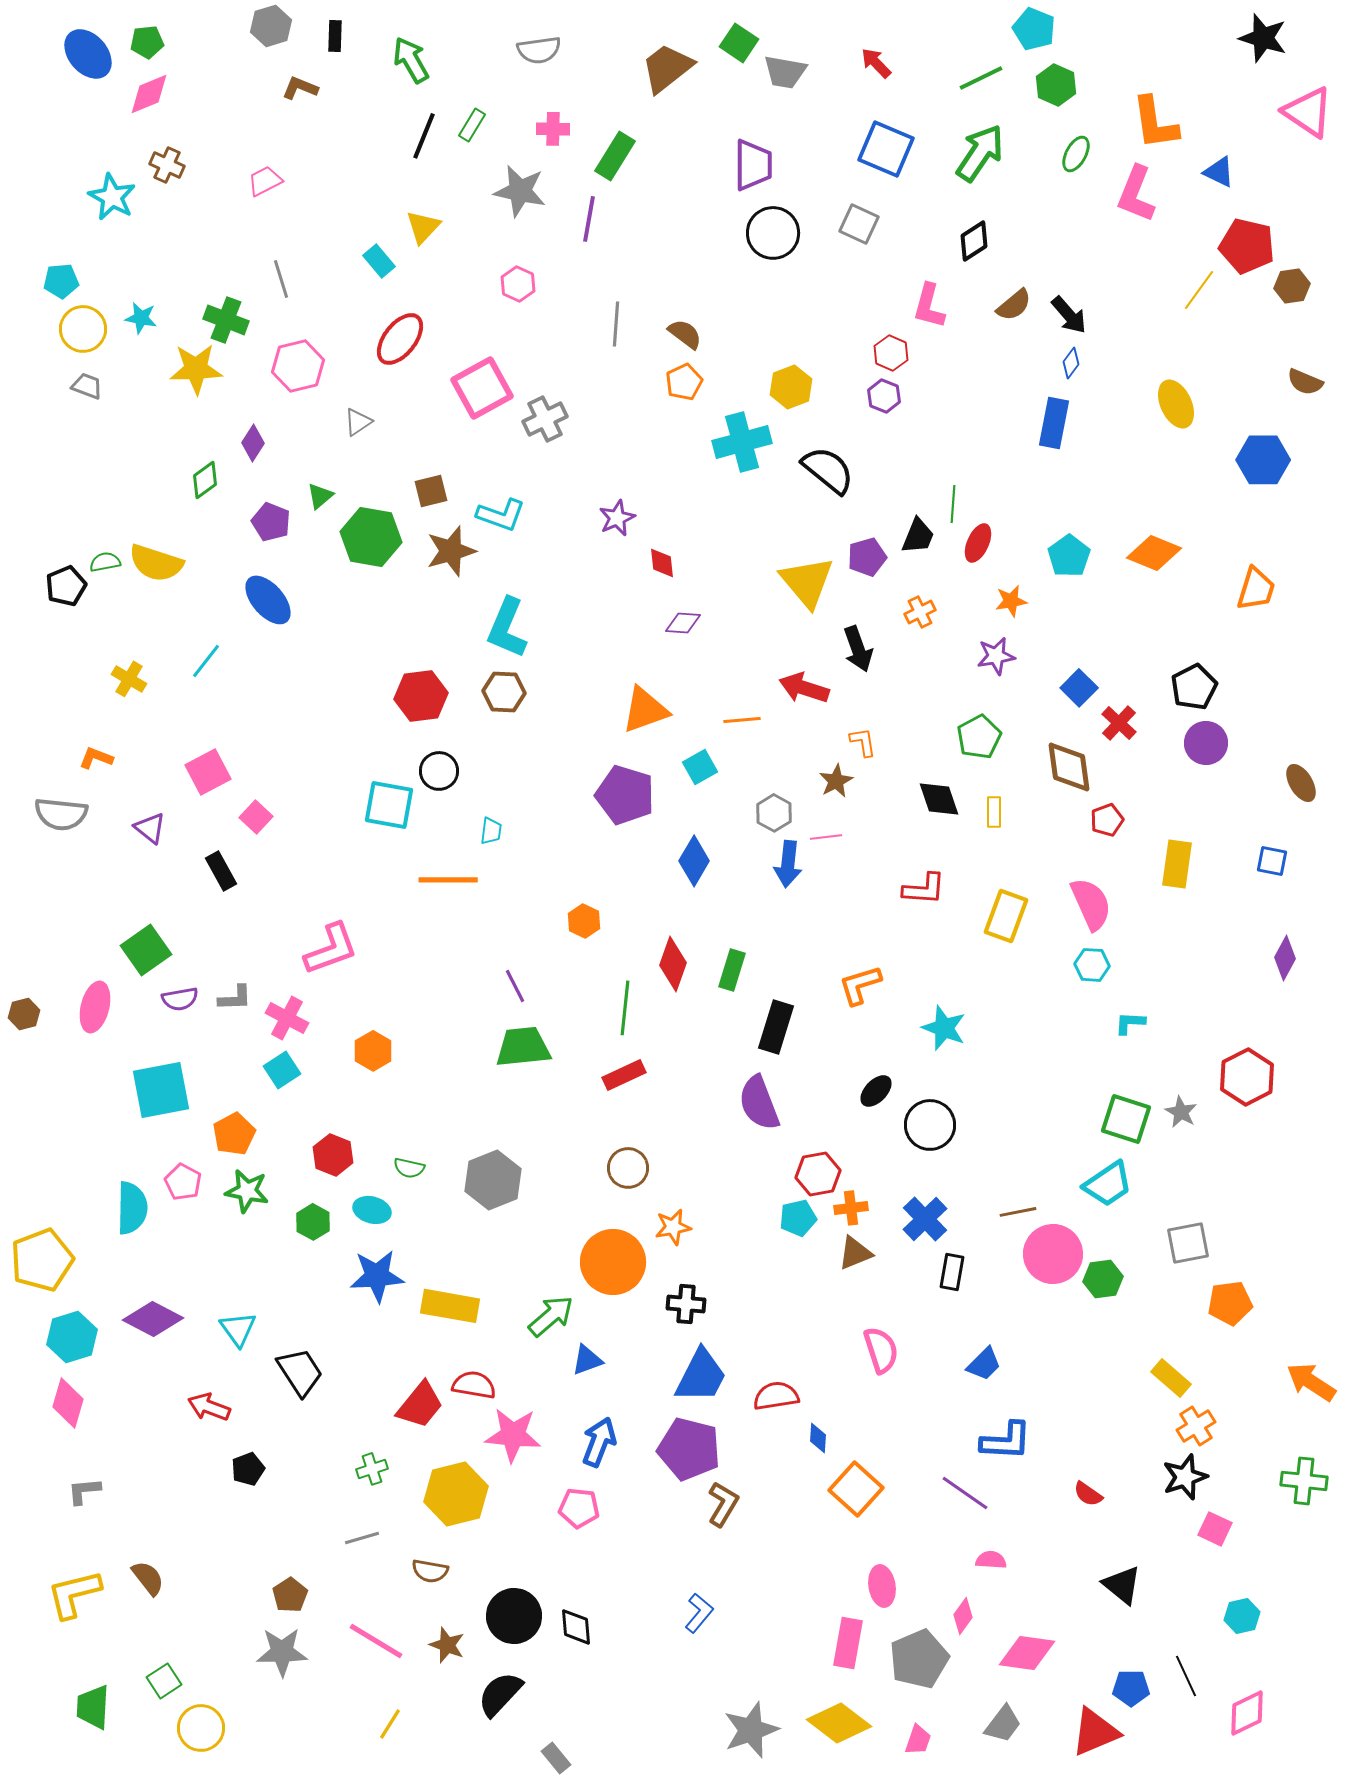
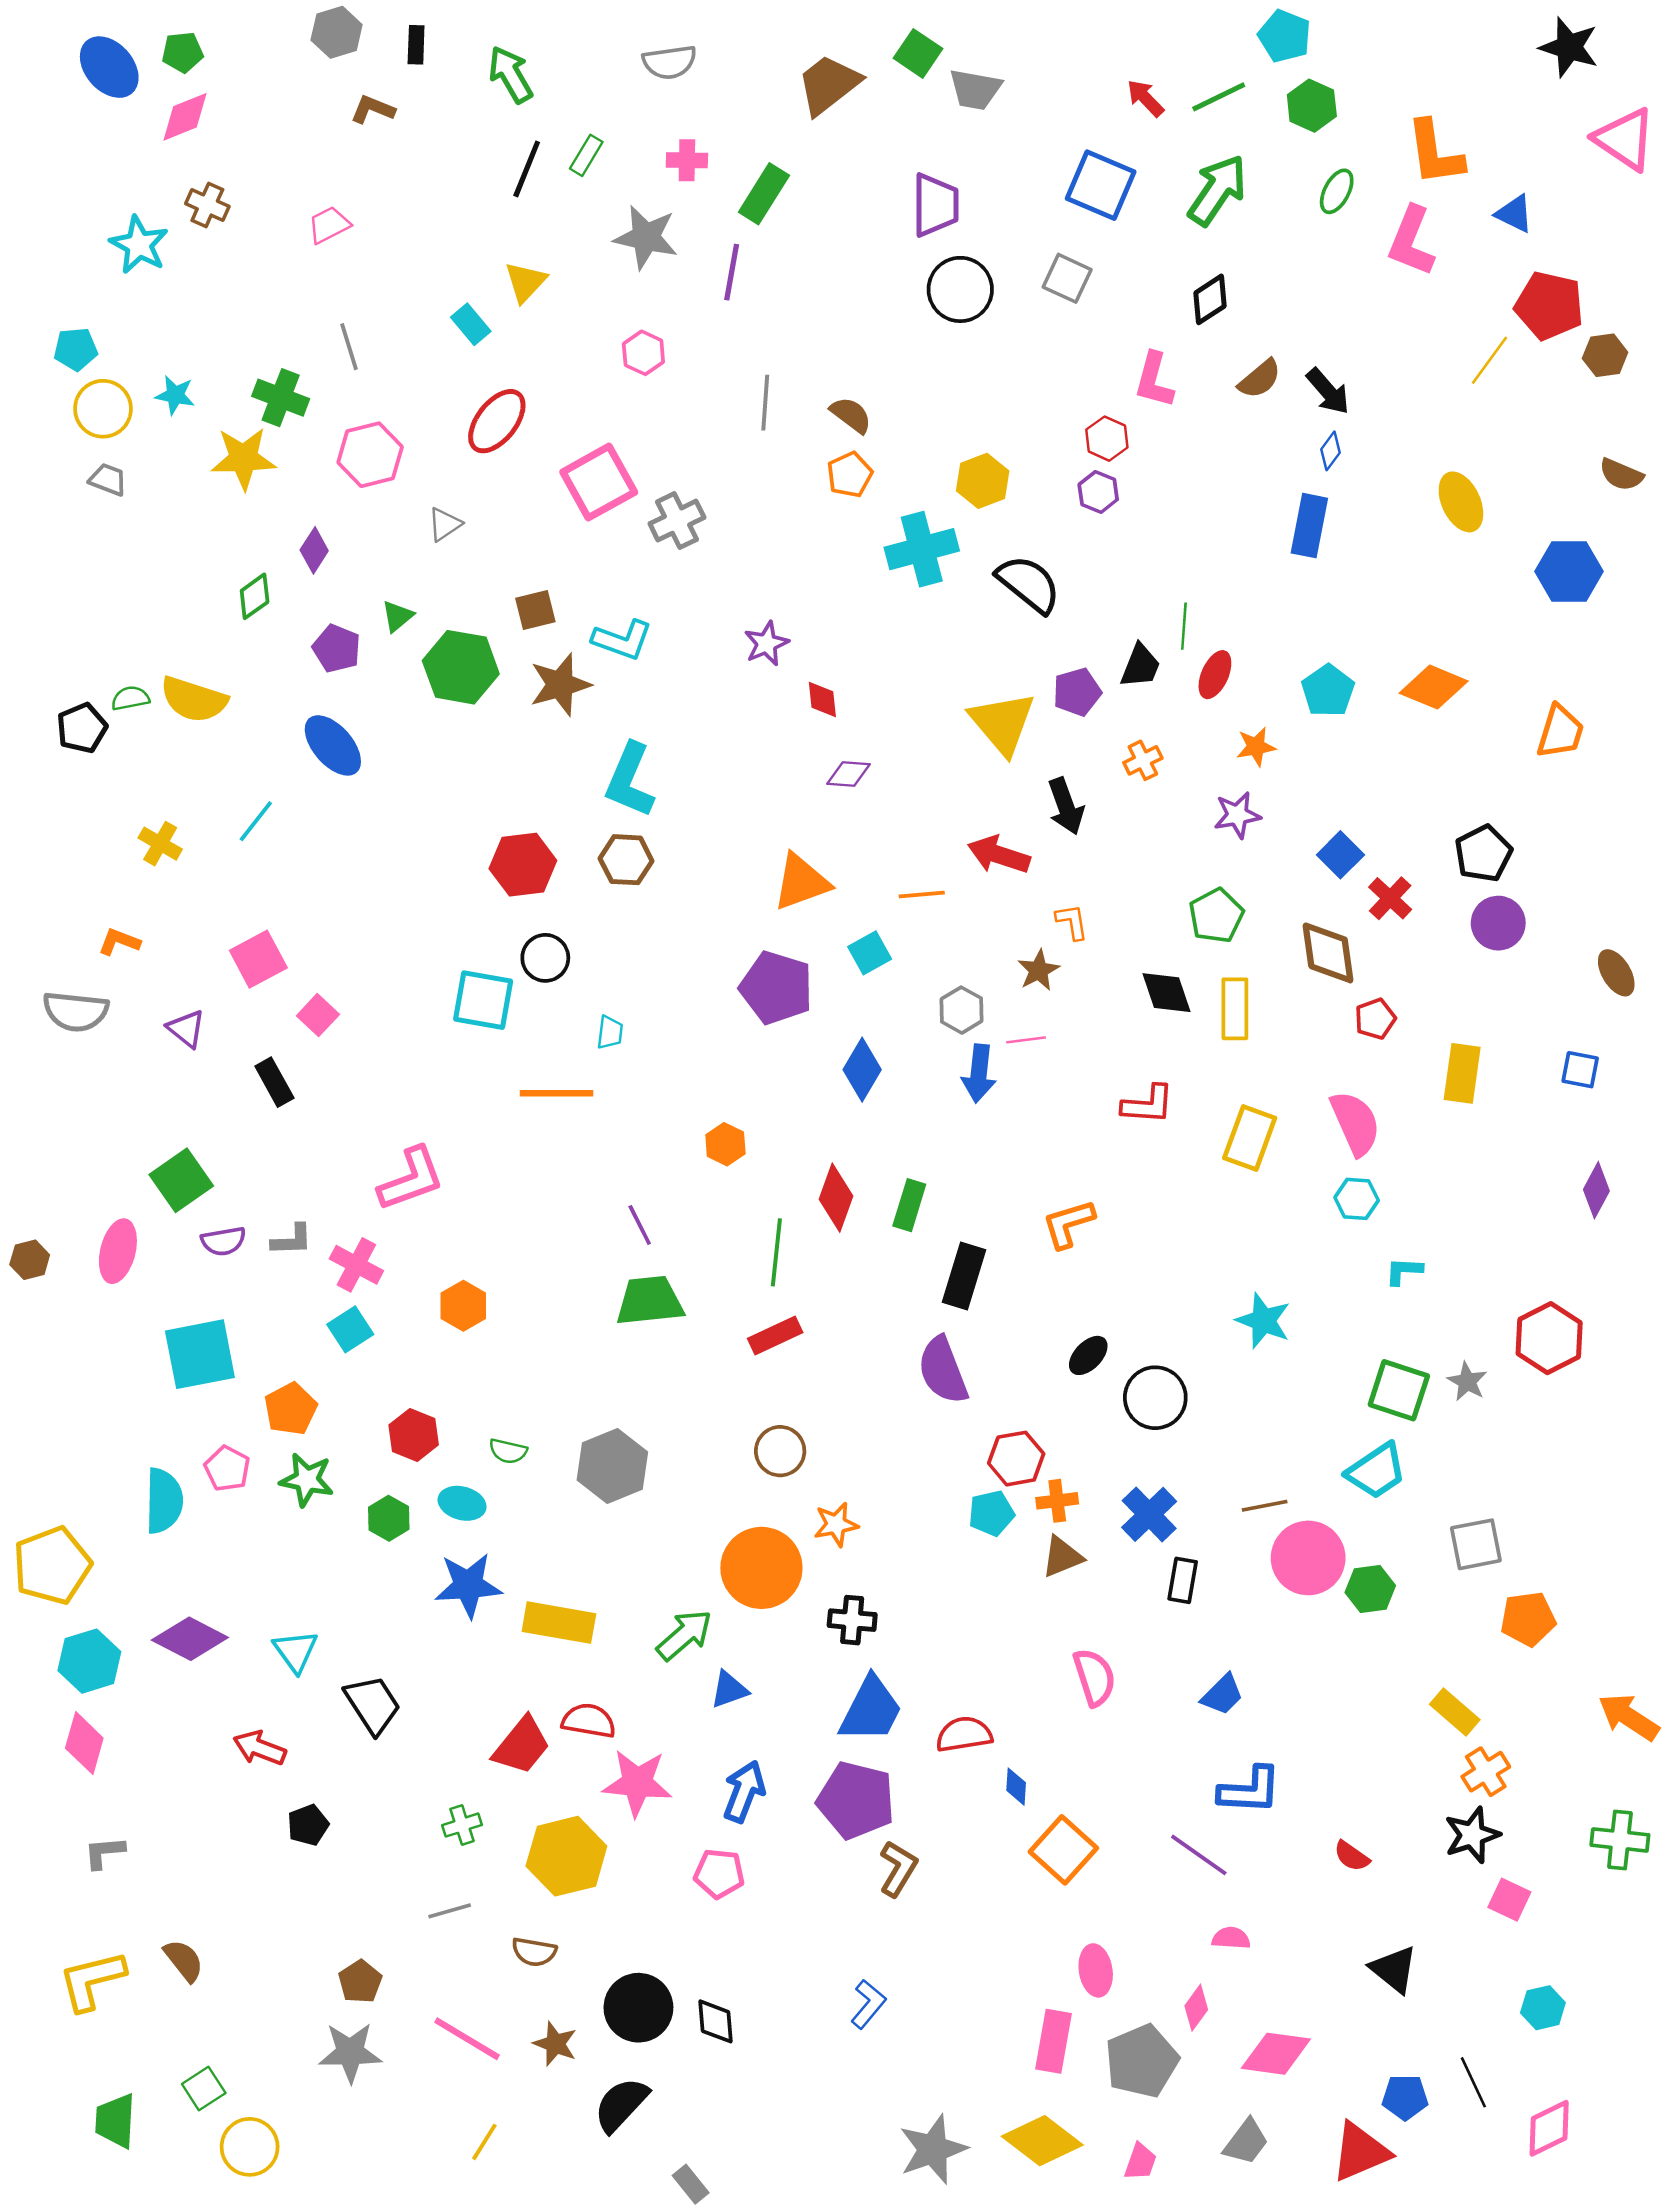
red arrow: (876, 63) -> (1145, 98), moved
yellow rectangle: (994, 812) -> (1235, 1009), size x1.6
cyan star: (944, 1028) -> (1263, 1321), moved

